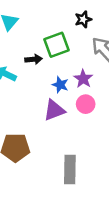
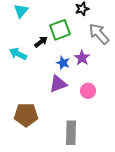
black arrow: (34, 59) -> (41, 42), turned -32
pink circle: (86, 104) -> (88, 91), moved

